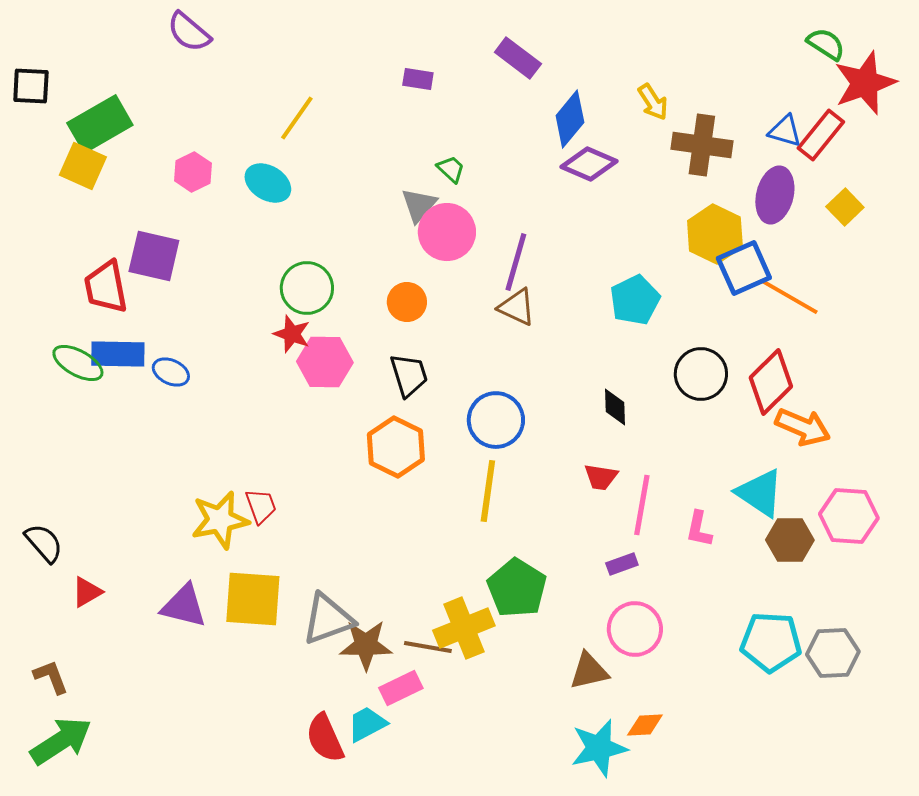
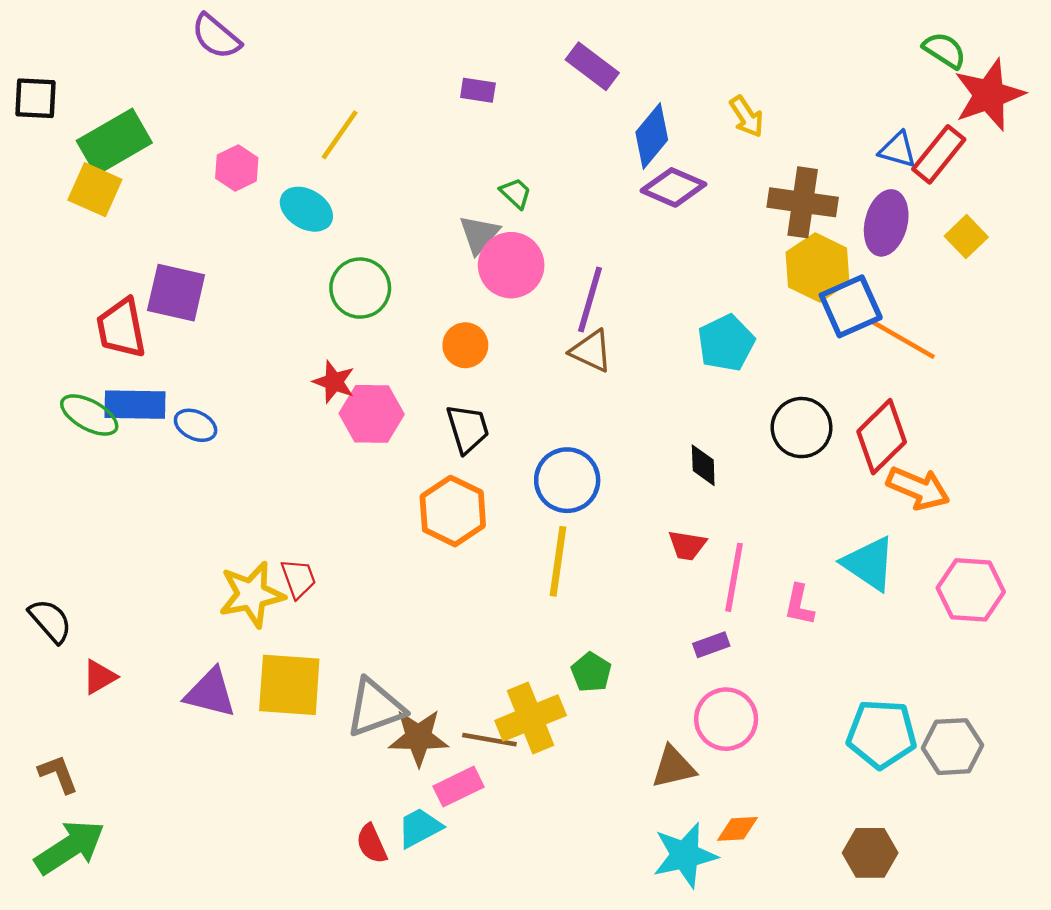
brown cross: (702, 145) -> (803, 202), moved
pink hexagon: (193, 172) -> (237, 168), moved
green circle: (307, 288) -> (360, 288), moved
brown hexagon: (790, 540) -> (870, 853), moved
green pentagon: (517, 588) -> (591, 672), size x0.6
red semicircle: (325, 738) -> (372, 844), size x0.7

